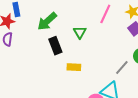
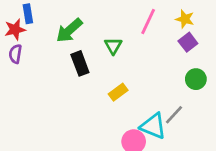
yellow rectangle: (74, 67) -> (118, 92), moved, turned -40
gray line: (122, 67) -> (174, 115), moved

